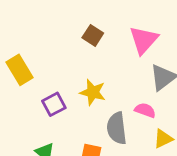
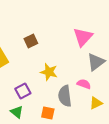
brown square: (93, 35) -> (31, 41), moved, turned 32
purple square: (54, 104) -> (23, 91), moved

